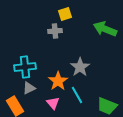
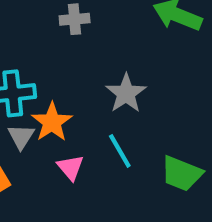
orange star: (58, 81) -> (52, 122), moved
gray triangle: (29, 88) -> (21, 137), turned -32

